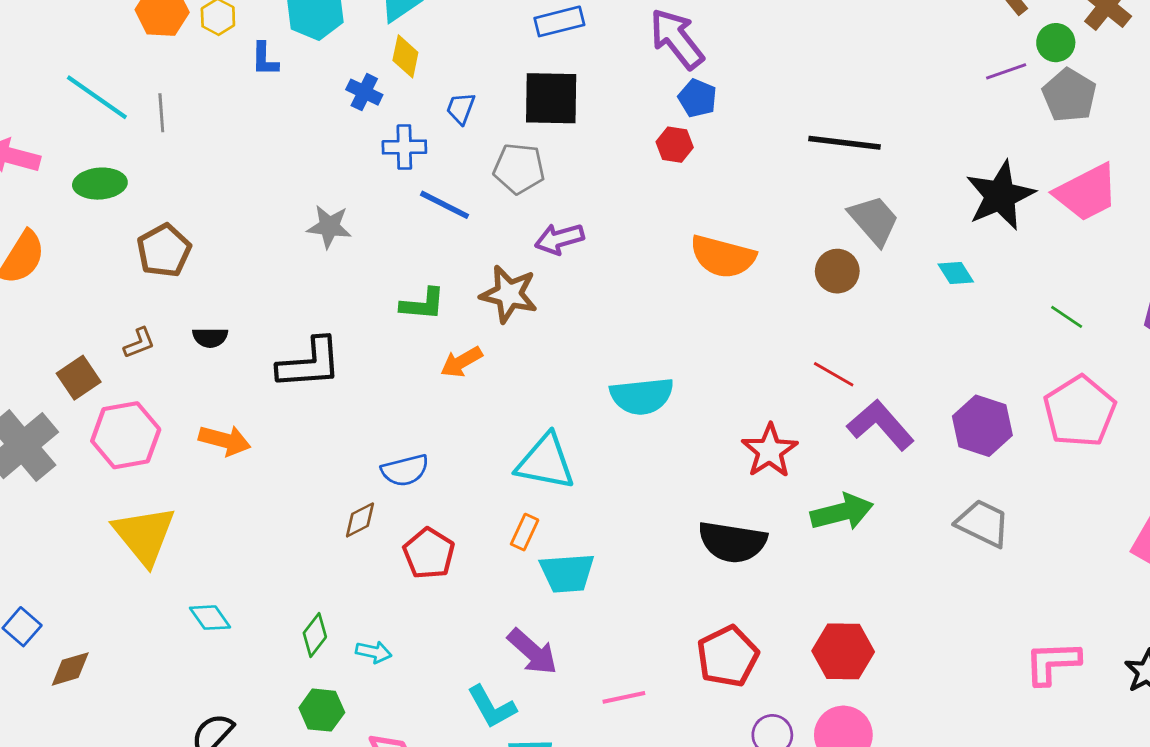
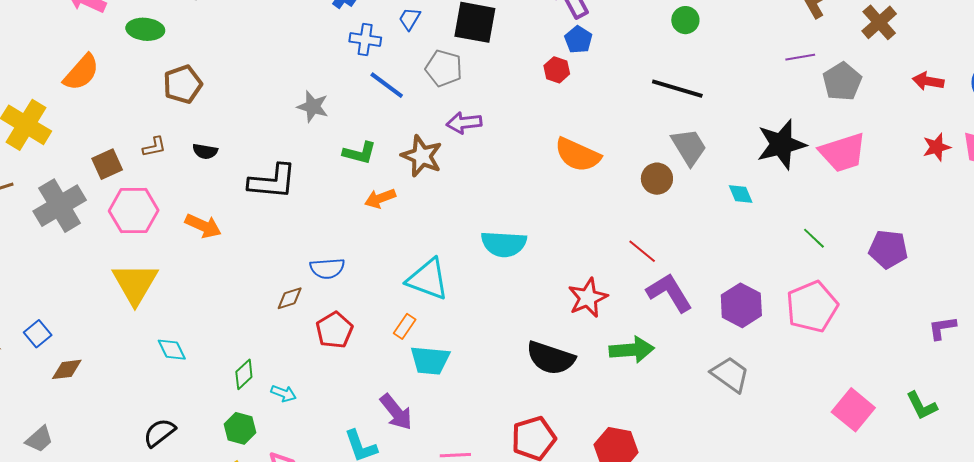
green circle: (1056, 43) -> (685, 20), moved
gray star: (329, 227) -> (313, 107), moved

